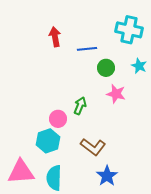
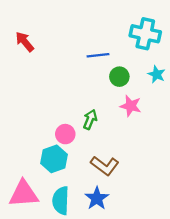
red arrow: (55, 37) -> (25, 42), moved, turned -30
blue star: (107, 176) -> (97, 198), moved

